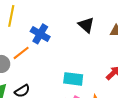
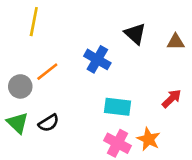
blue cross: (40, 34) -> (97, 59), moved

